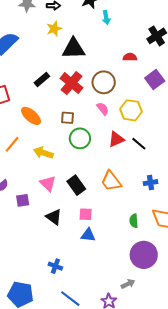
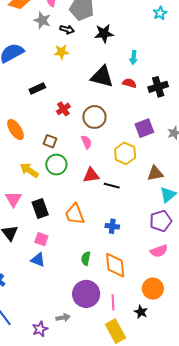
cyan arrow: (106, 18) -> (134, 57), moved
black triangle: (74, 49) -> (102, 77), moved
red semicircle: (130, 57) -> (129, 83), moved
black rectangle: (42, 79) -> (37, 88), moved
red cross: (72, 83) -> (63, 109), size x0.6
yellow hexagon: (131, 110) -> (125, 153), moved
black line: (139, 144) -> (112, 186), turned -42
yellow arrow: (43, 153) -> (29, 170), moved

